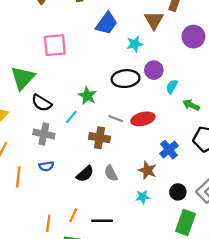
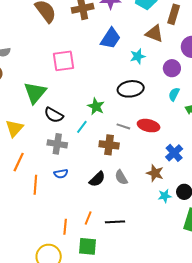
brown triangle: (154, 20) -> (154, 34), turned -36
purple circle: (154, 70) -> (172, 68), moved
red ellipse: (143, 119) -> (149, 126), turned 30
cyan star: (143, 197) -> (165, 196), moved

